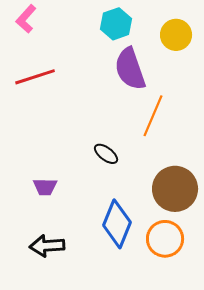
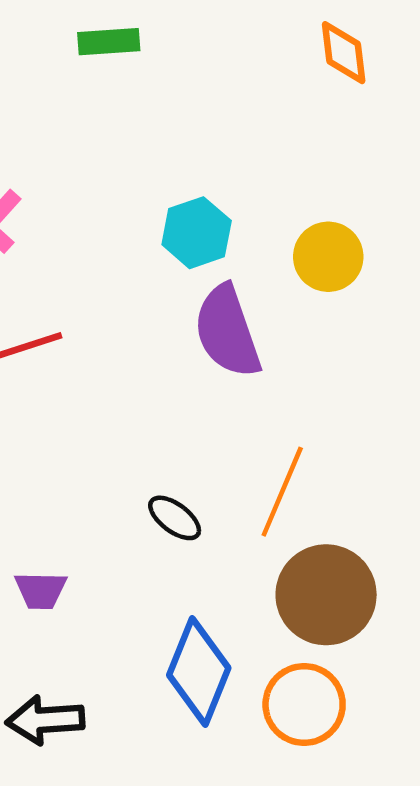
orange line: (153, 116) -> (282, 492), moved

